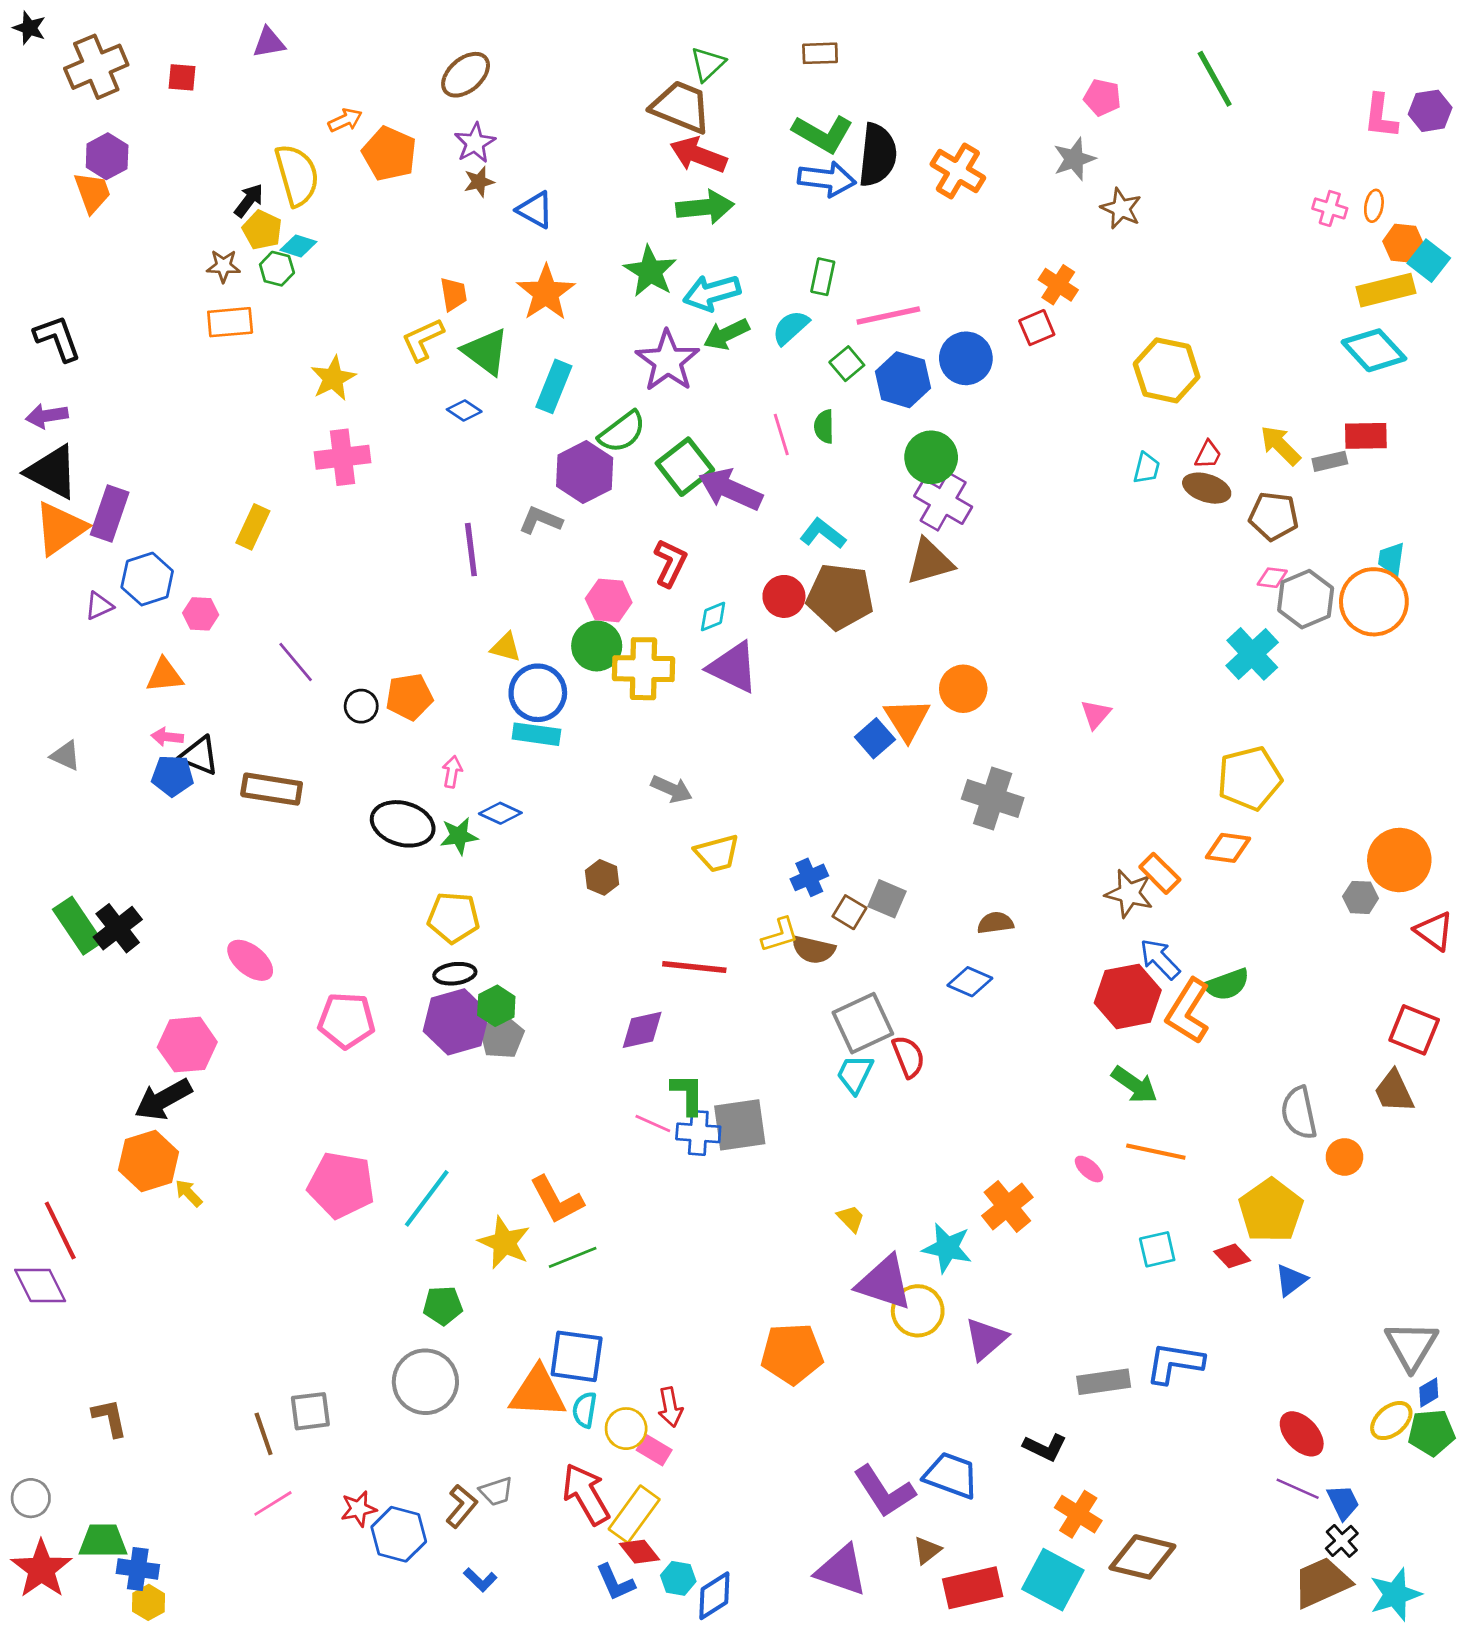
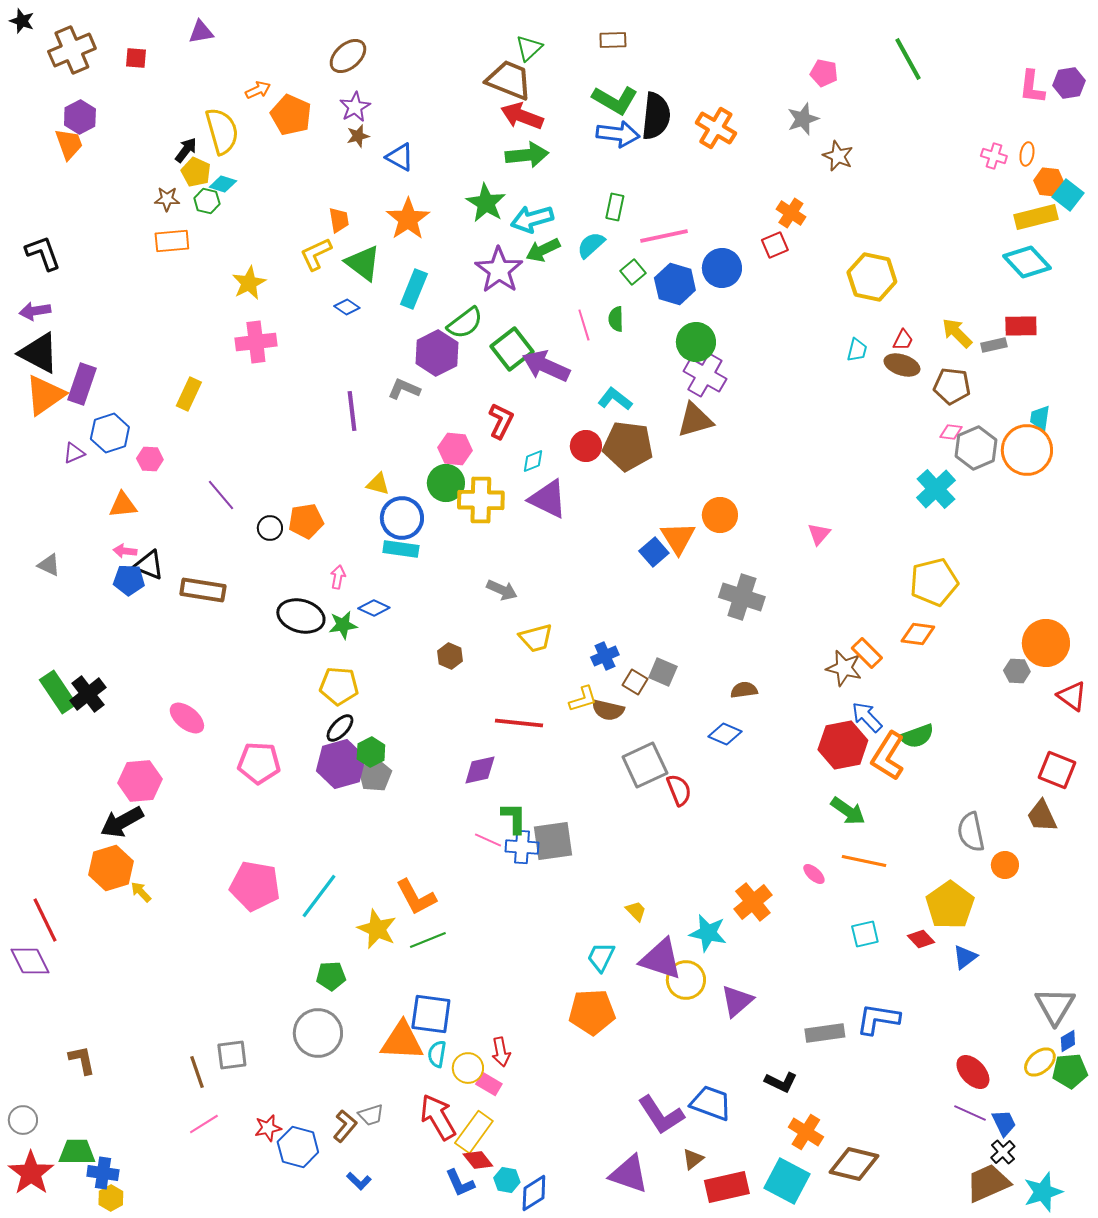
black ellipse: (455, 974) -> (340, 728), turned -40
cyan trapezoid: (855, 1074) -> (601, 957), moved

